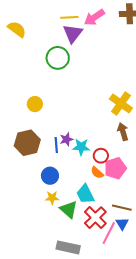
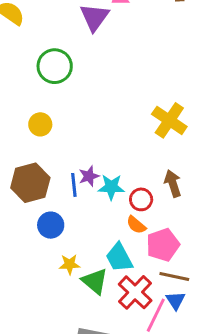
green circle: (58, 58) -> (55, 66), moved
brown arrow: (123, 132) -> (173, 183), moved
pink pentagon: (115, 168) -> (163, 245), moved
blue circle: (50, 176) -> (51, 225), moved

